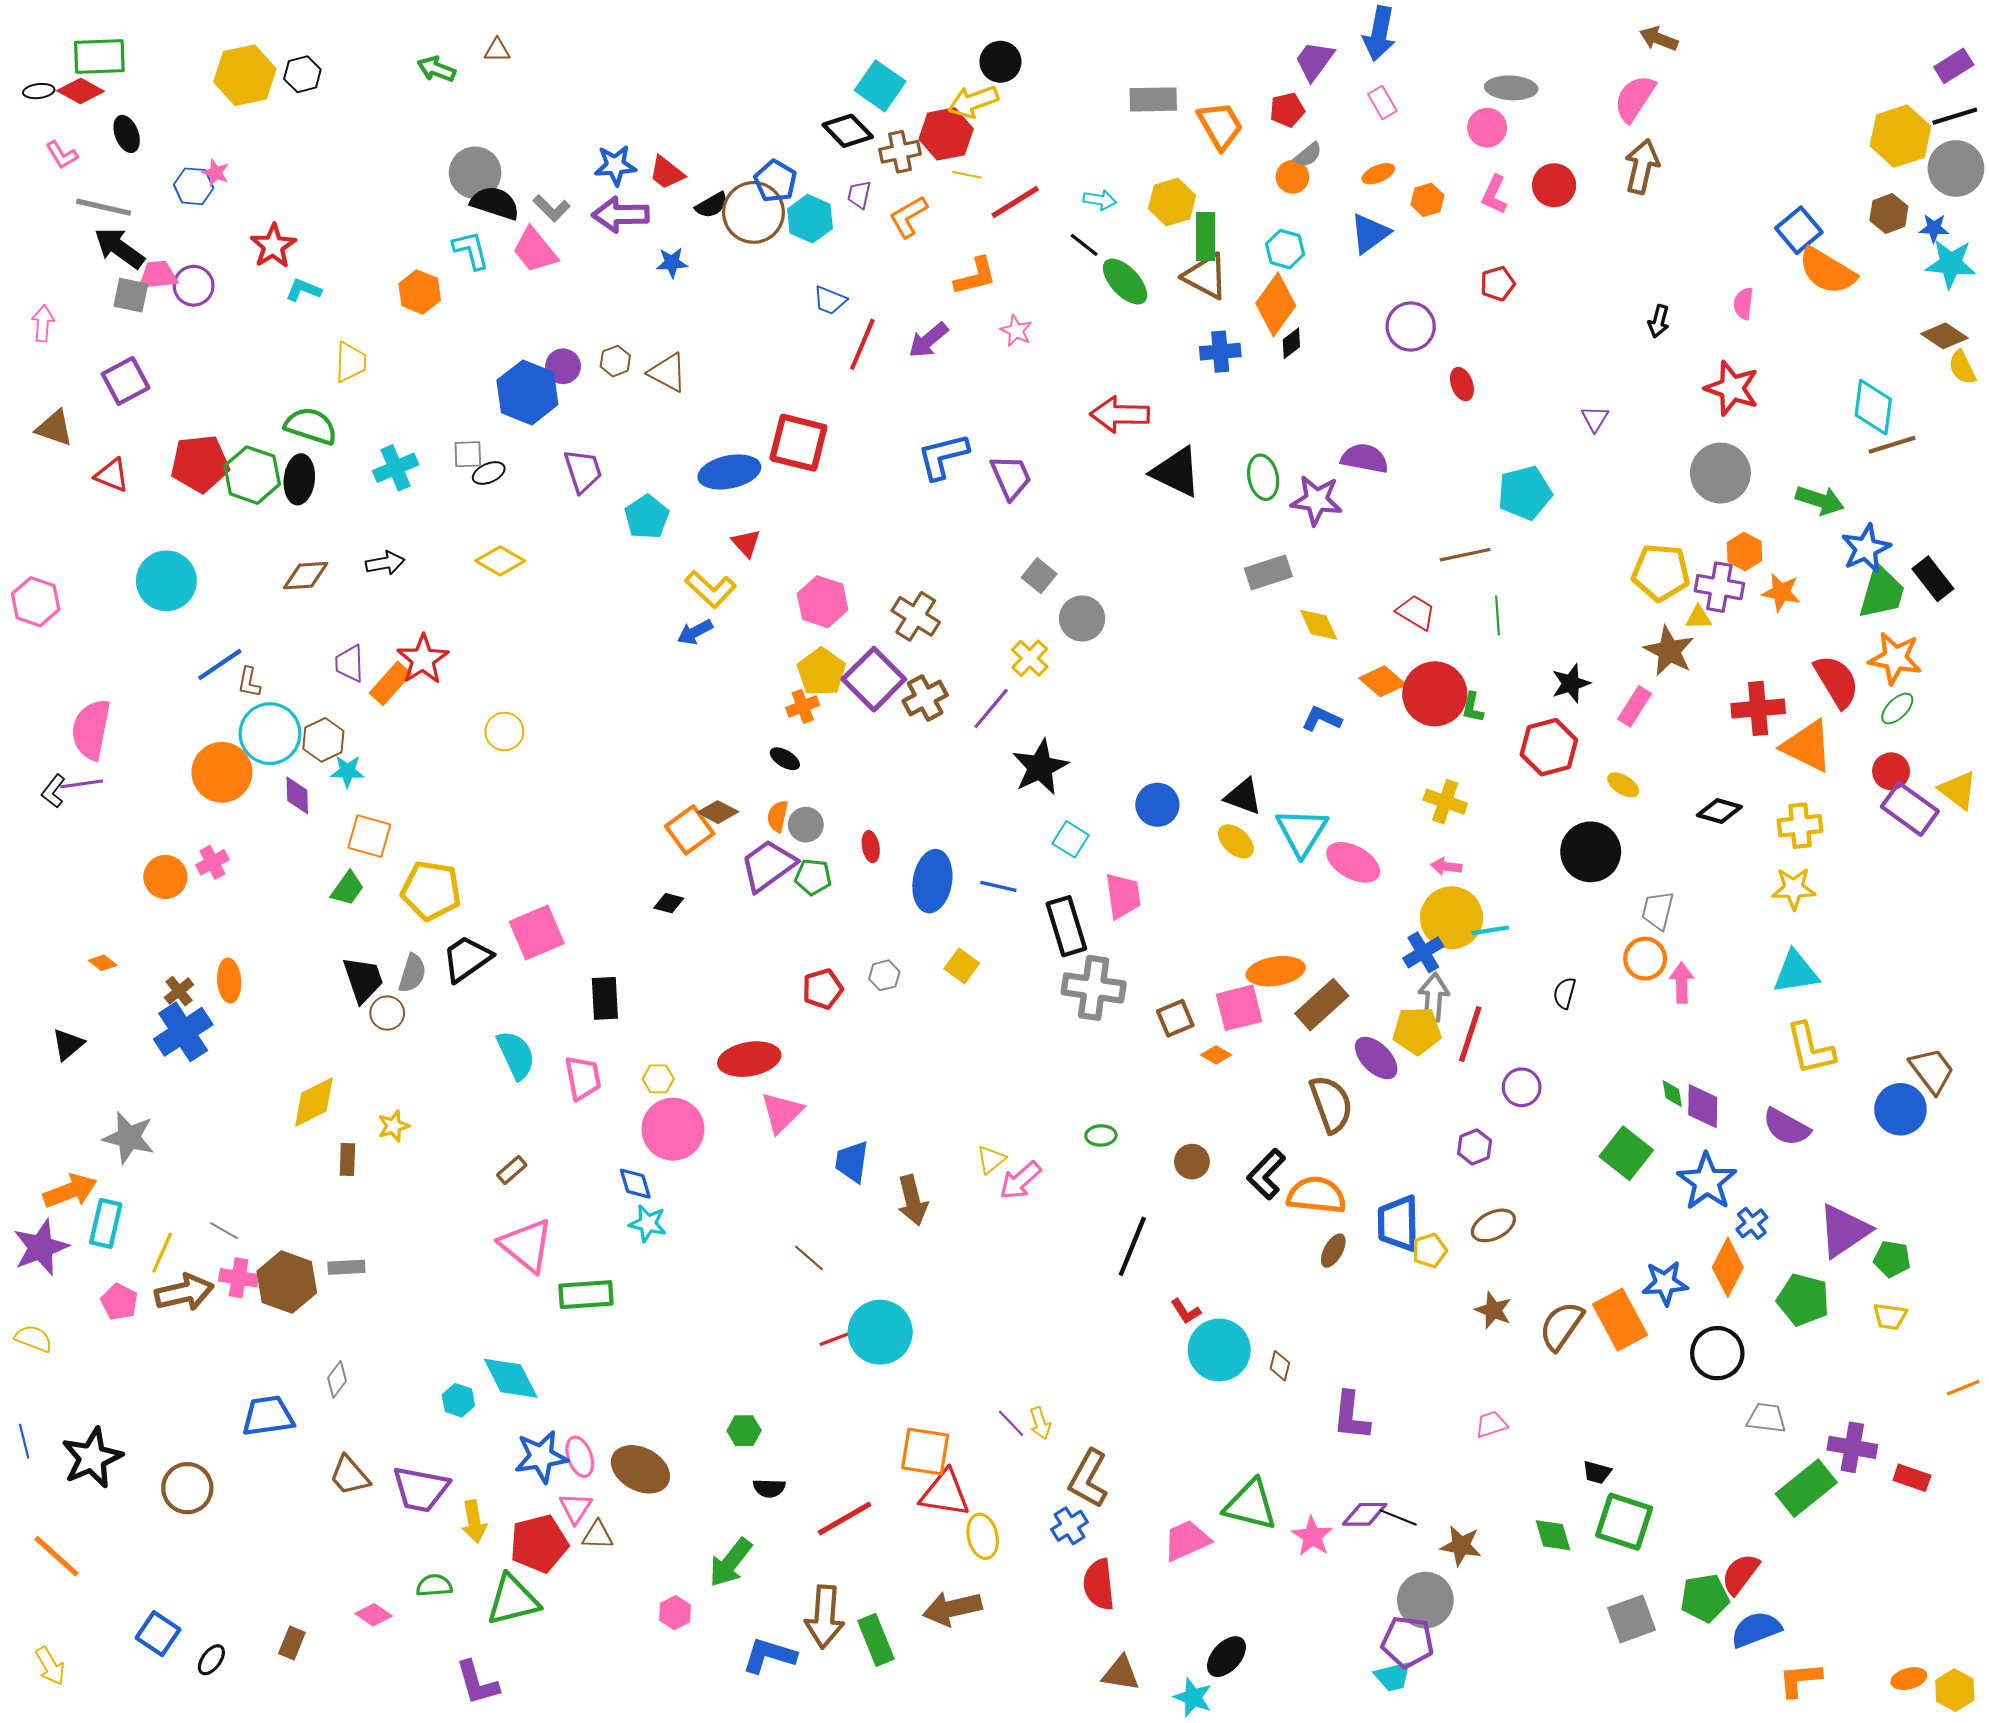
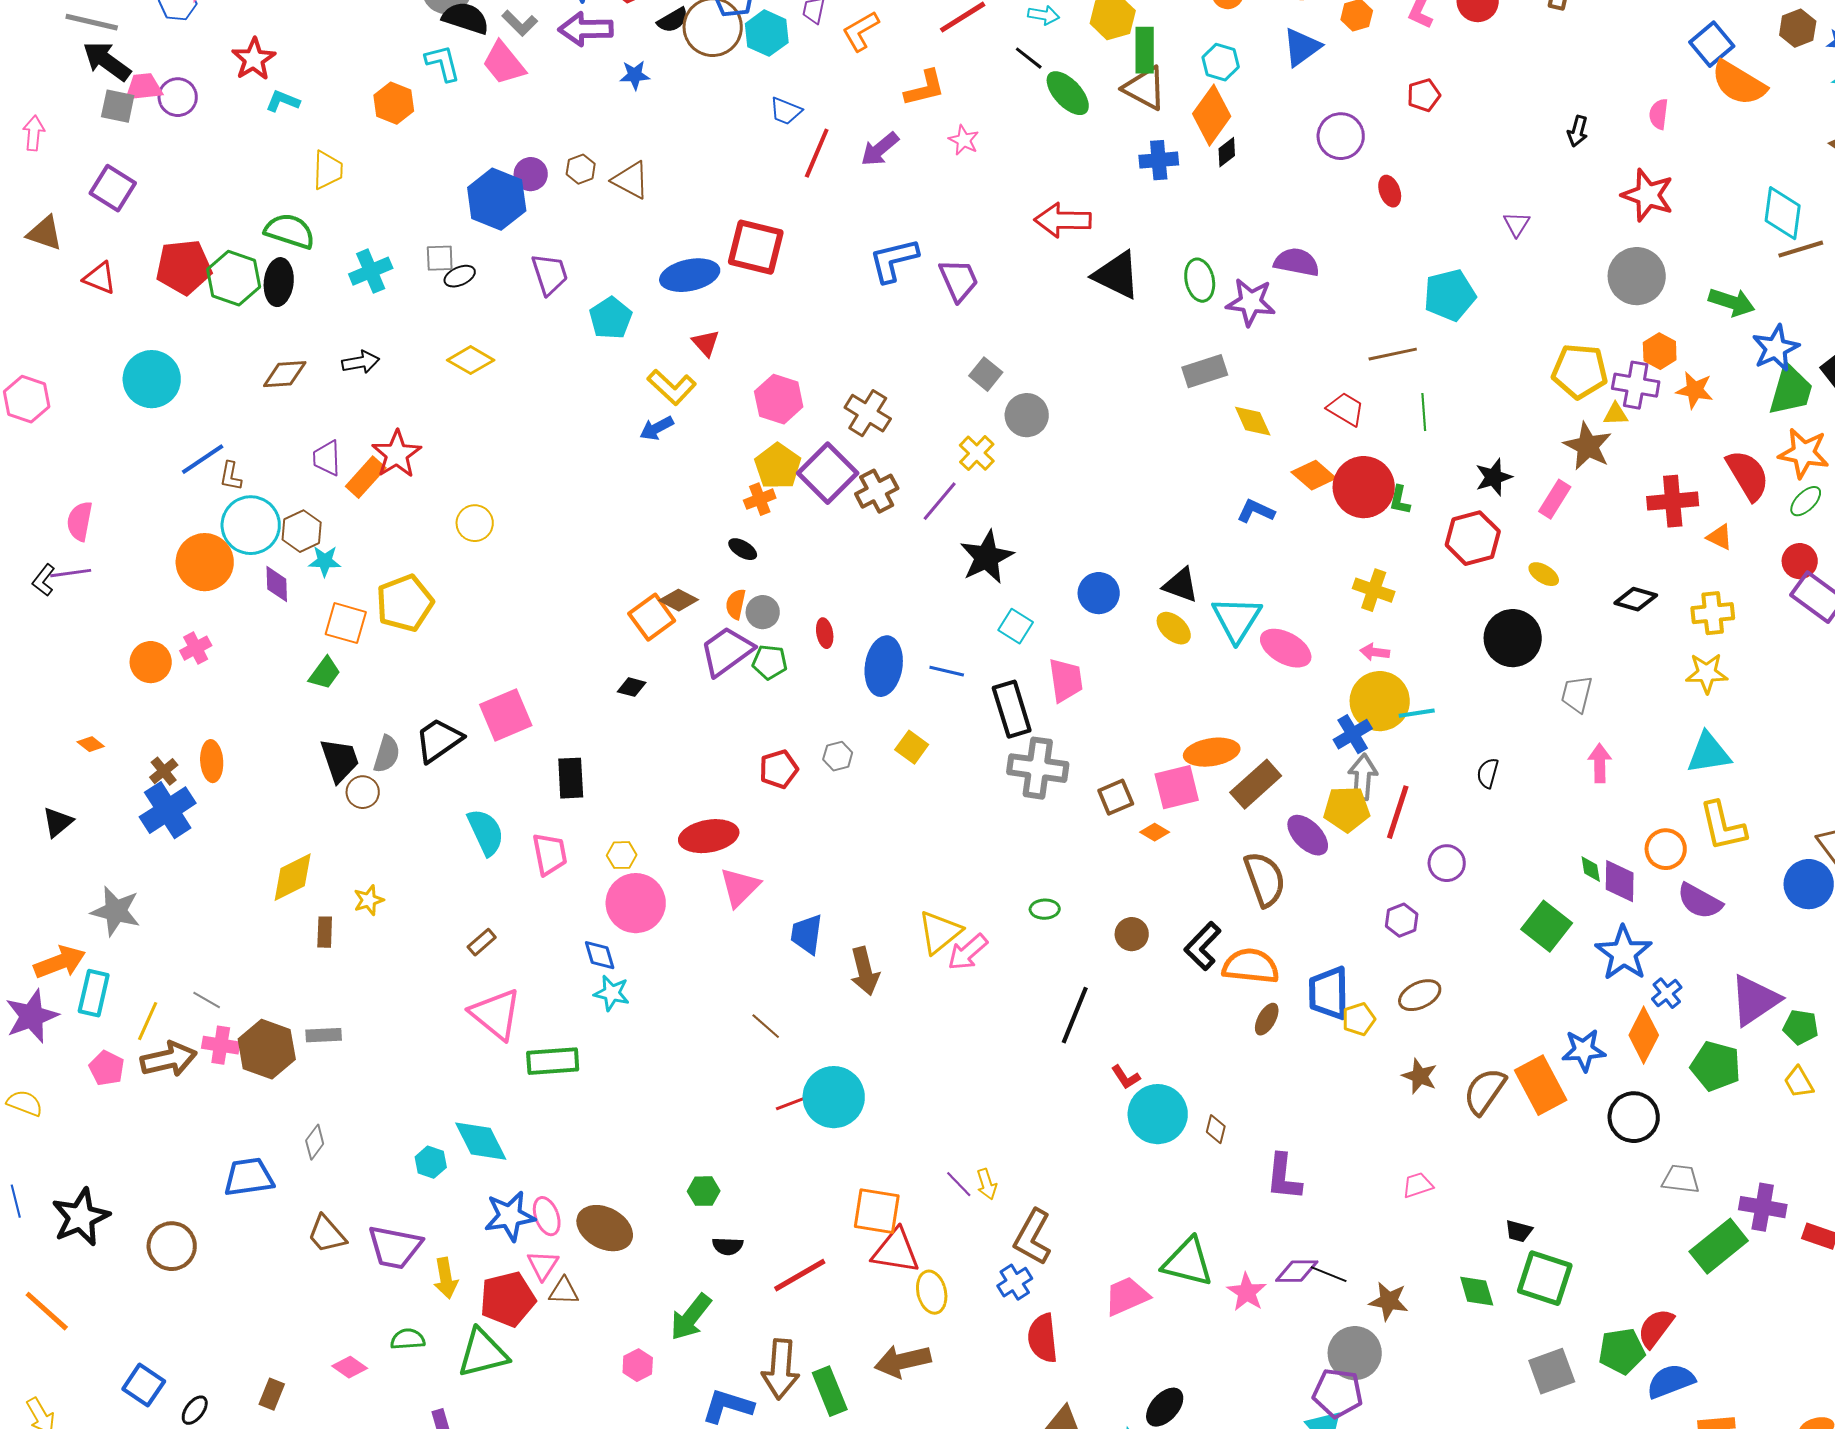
purple square: (126, 381) -> (113, 188), turned -30
pink semicircle: (91, 729) -> (80, 521), size x0.7
orange triangle: (1807, 746) -> (1720, 537), size x0.5
yellow pentagon: (431, 891) -> (405, 603), moved, turned -30
orange circle: (1645, 959) -> (1666, 849), moved
yellow triangle: (991, 1160) -> (940, 932), size x1.6
yellow trapezoid: (1890, 1316) -> (1799, 1082), turned 52

